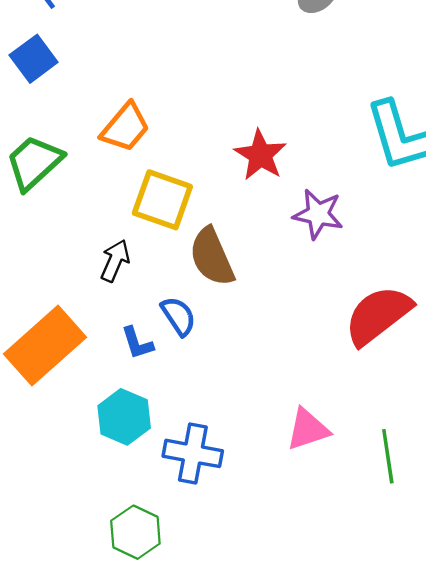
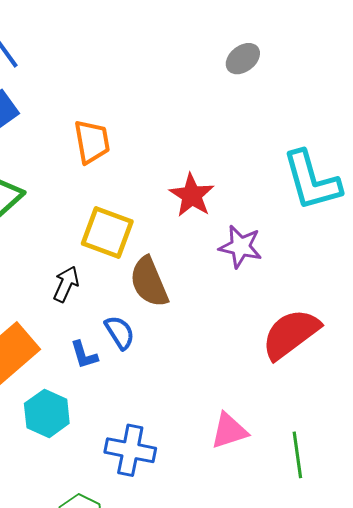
orange trapezoid: (125, 127) -> (92, 142), moved, turned -51
cyan hexagon: (124, 417) -> (47, 413), moved

